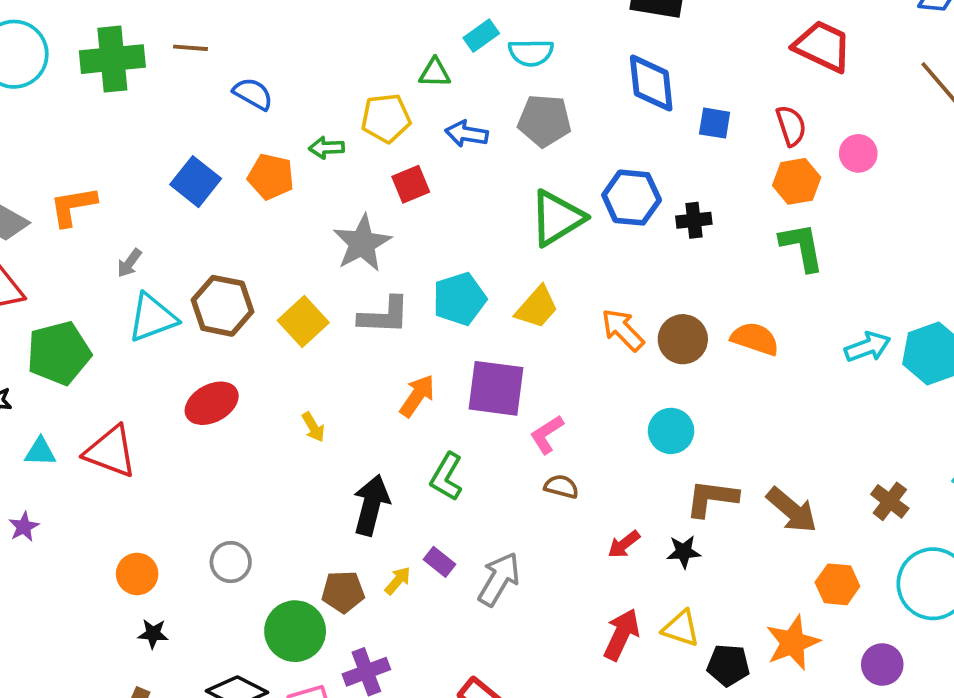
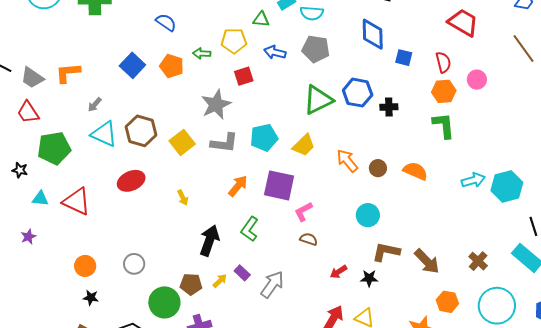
cyan triangle: (152, 318) -> (104, 134), turned 40
brown circle: (683, 339) -> (378, 168), size x0.7

